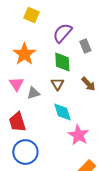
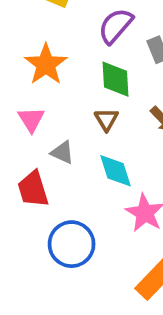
gray triangle: (33, 93) -> (62, 152), moved, turned 40
blue circle: (25, 152) -> (72, 244), moved

